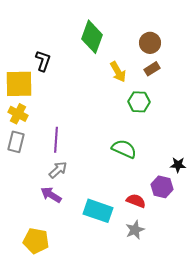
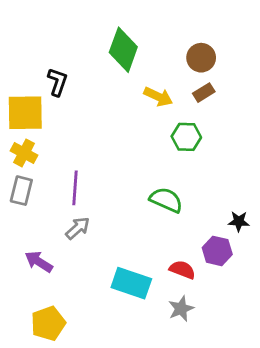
yellow arrow: (118, 72) -> (158, 97), turned -35
purple arrow: (51, 195) -> (39, 262), moved
yellow pentagon: (36, 241) -> (48, 323), turned -30

